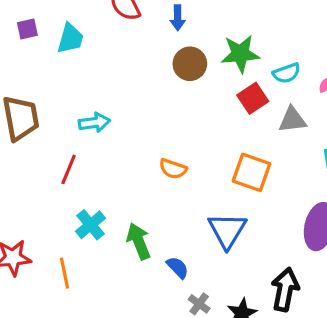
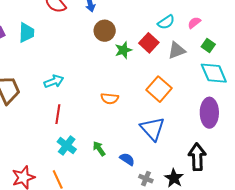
green star: (240, 54) -> (123, 50), moved, size x0.7
red line: (69, 169) -> (58, 114), moved
orange square: (252, 172) -> (159, 89), turned 35
green arrow: (139, 241) -> (99, 149), size x0.7

